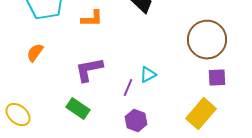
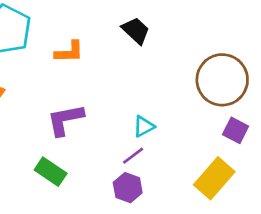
purple square: (217, 78) -> (236, 130), turned 30
purple line: (128, 88) -> (133, 156), moved, turned 30

